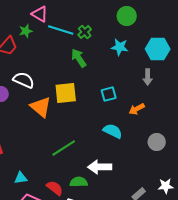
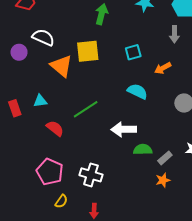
green arrow: (79, 58) -> (101, 14), turned 48
cyan triangle: (21, 178) -> (40, 101), moved
green semicircle: (79, 182) -> (143, 150), moved
red semicircle: (55, 188) -> (55, 128), moved

